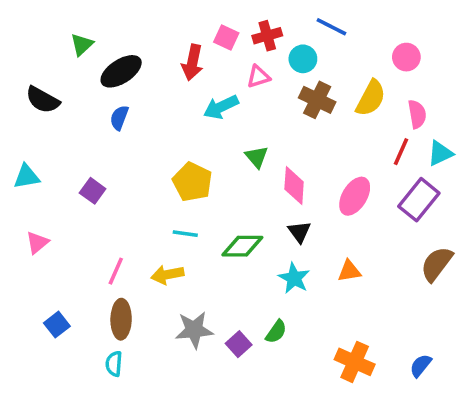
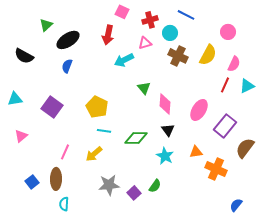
pink square: (226, 37) -> (122, 12), moved
pink semicircle: (417, 114) -> (234, 64), turned 35
yellow pentagon: (192, 182) -> (97, 107), moved
purple square: (93, 191) -> (52, 107), size x1.5
purple rectangle: (419, 200) -> (225, 126), moved
yellow arrow: (167, 275) -> (94, 154), turned -30
brown ellipse: (121, 319) -> (56, 179), moved
orange cross: (355, 362) -> (216, 169), moved

